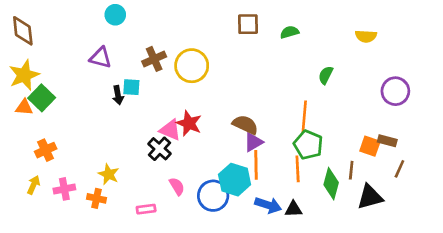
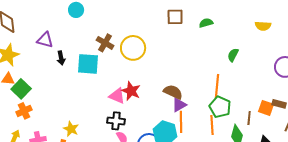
purple triangle: (101, 58) -> (45, 40), moved
brown cross: (154, 59) -> (105, 43), turned -36
cyan square: (131, 87) -> (88, 64), size x1.6
black arrow: (118, 95) -> (61, 58), moved
green square: (42, 98) -> (21, 89), moved
black cross: (159, 149) -> (116, 121), moved, turned -36
brown line: (351, 170) -> (249, 118), moved

